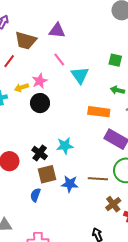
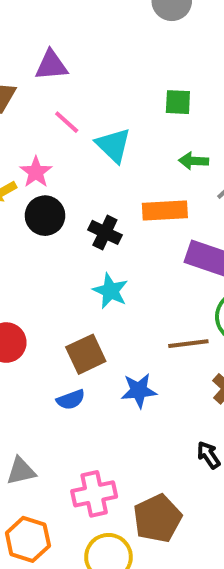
cyan star: (65, 146) -> (110, 291), turned -30
black cross: (40, 153) -> (105, 232), moved
blue star: (70, 184) -> (139, 391), moved
blue semicircle: (35, 195) -> (71, 400), turned -120

